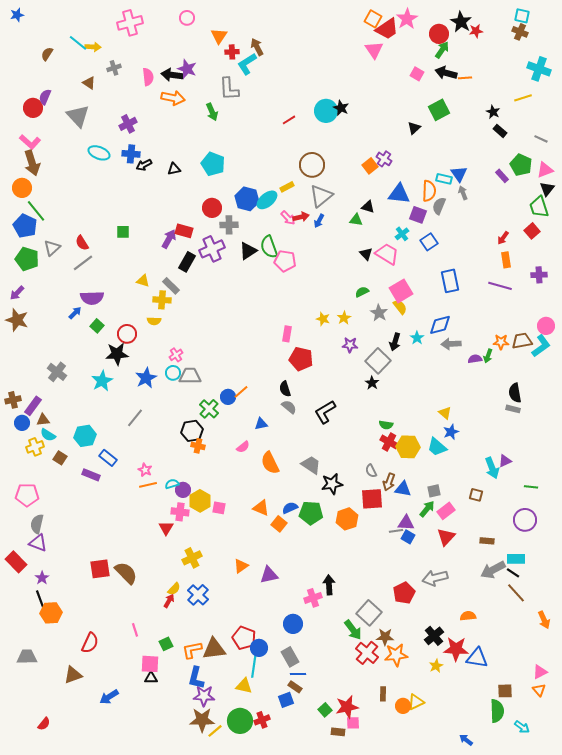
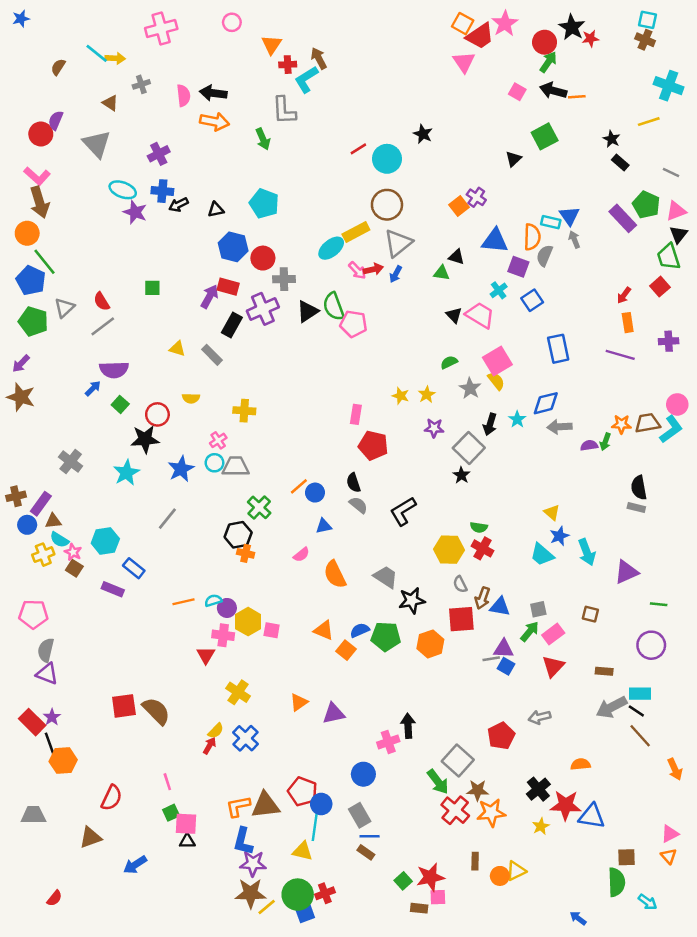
purple star: (187, 69) -> (135, 212), moved
cyan circle: (326, 111) -> (387, 159), moved
purple rectangle: (502, 176) -> (623, 218), size x1.6
yellow rectangle: (287, 187) -> (356, 232), size x1.5
blue hexagon: (247, 199) -> (233, 247), moved
yellow cross: (162, 300) -> (244, 411), moved
blue circle: (228, 397) -> (315, 493), moved
yellow hexagon: (408, 447) -> (449, 550), moved
purple triangle: (505, 461) -> (626, 572), size x1.5
cyan arrow: (492, 468) -> (587, 552), moved
pink star: (145, 470) -> (73, 552), moved
yellow cross: (192, 558) -> (238, 692), turned -30
red rectangle: (16, 562) -> (32, 722), moved
gray arrow: (435, 578) -> (540, 717), size x0.7
green square: (166, 644) -> (171, 813), moved
blue square: (286, 700) -> (305, 913), moved

